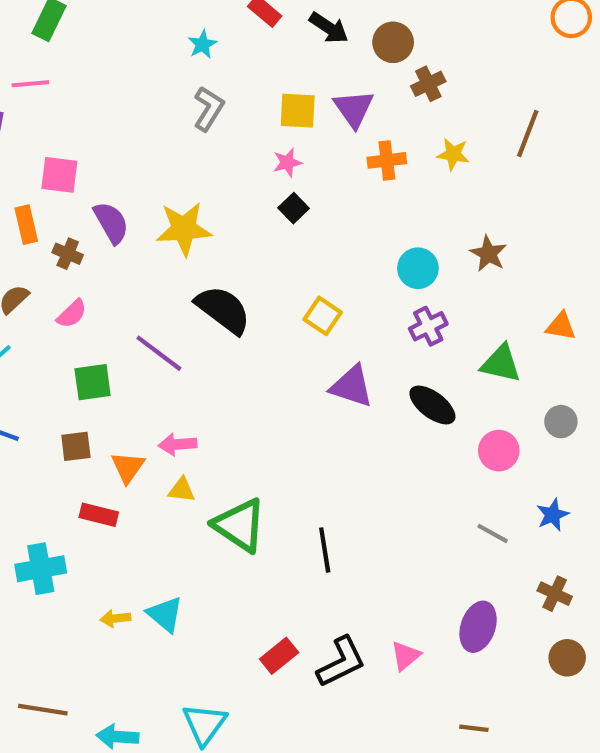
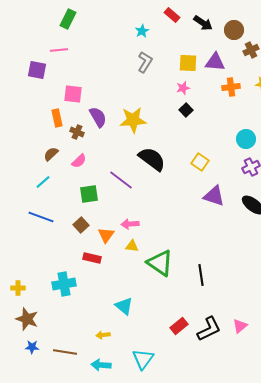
purple triangle: (354, 109) -> (215, 62), turned -50
brown square: (76, 446) -> (81, 225), turned -35
yellow arrow: (115, 618) -> (103, 335), moved

